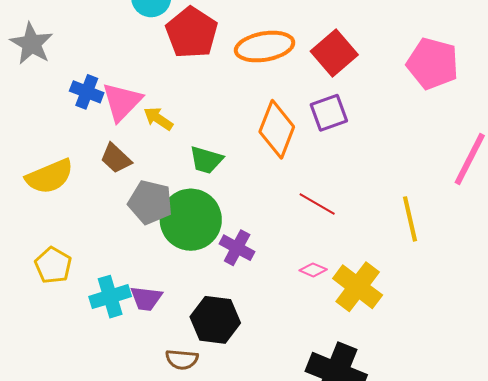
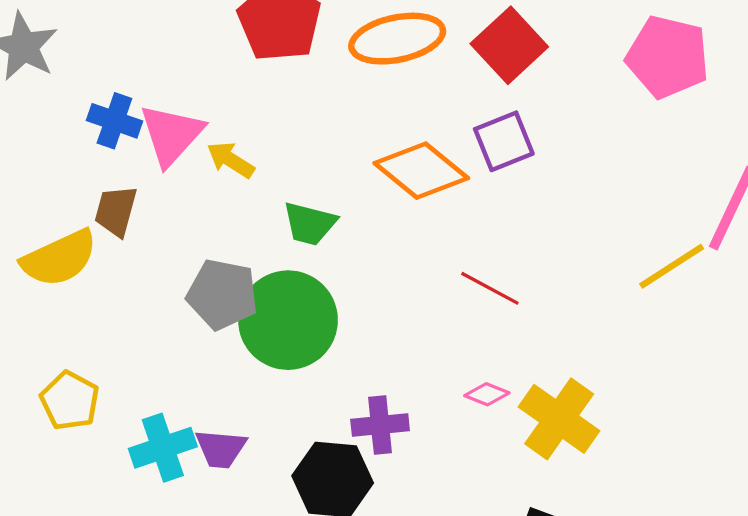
orange diamond: (277, 129) -> (421, 171), turned -70
brown trapezoid: (116, 158) -> (116, 211), moved, turned 64
yellow line: (410, 219) -> (672, 266), moved, turned 72
purple cross: (237, 248) -> (380, 425), moved, turned -32

